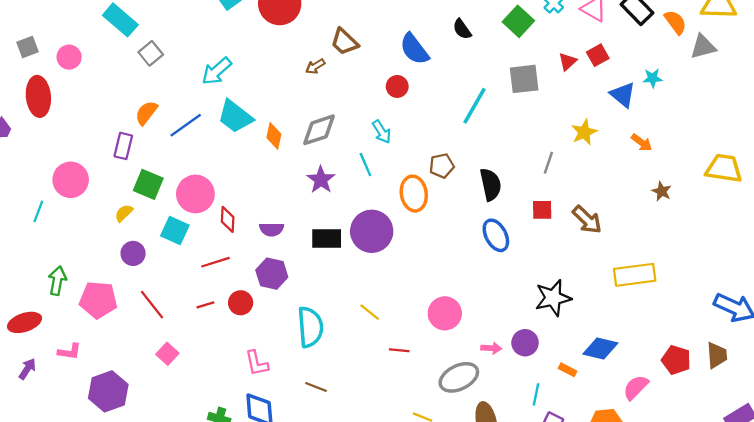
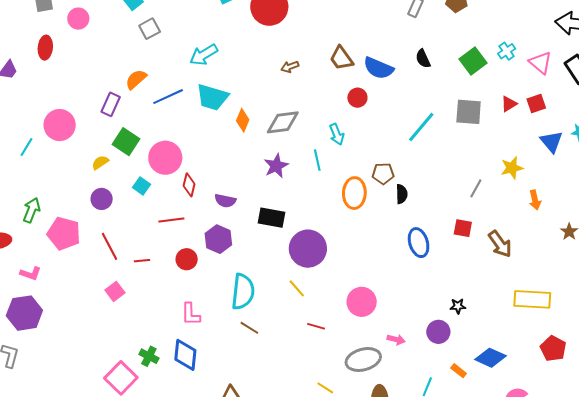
brown trapezoid: (344, 42) -> (341, 58), moved
blue semicircle: (414, 49) -> (378, 68), turned -40
red ellipse: (38, 96) -> (45, 48), size x0.7
cyan trapezoid: (235, 117) -> (212, 97), turned -32
orange arrow: (642, 142) -> (535, 200), moved, turned 30
black semicircle: (491, 184) -> (402, 194), moved, size x0.7
cyan square: (175, 230) -> (142, 186), size x0.7
purple circle: (372, 231) -> (308, 249), moved
black star: (553, 298) -> (458, 306), size x0.5
red line: (205, 305) -> (142, 261), moved
purple circle: (525, 343) -> (438, 332), moved
red pentagon: (676, 360) -> (553, 349), moved
brown line: (316, 387) -> (249, 328), moved
purple hexagon: (108, 391) -> (24, 313), moved

